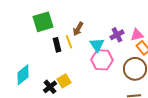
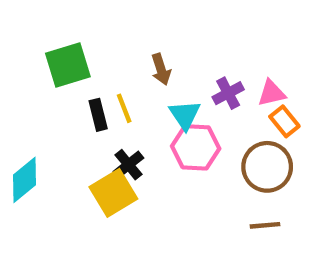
brown arrow: (78, 29) -> (161, 69), moved, turned -48
yellow square: (64, 81) -> (113, 193), size x1.5
black cross: (50, 87) -> (128, 165), moved

